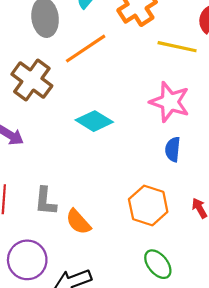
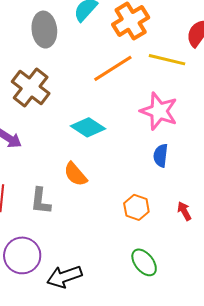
orange line: (86, 49) -> (113, 68), moved
orange hexagon: (148, 205) -> (136, 207), size x0.7
orange semicircle: (78, 222) -> (75, 174), moved

